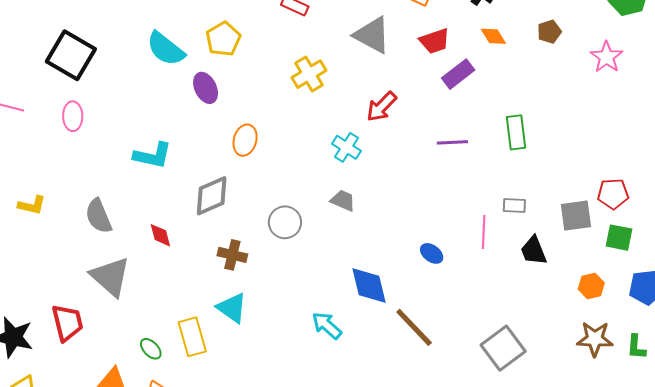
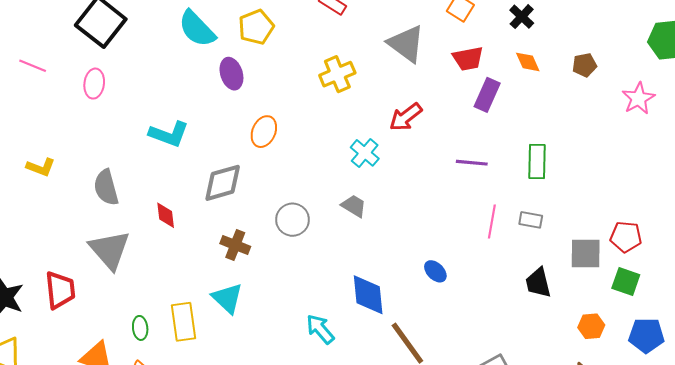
purple rectangle: (458, 74) -> (487, 95), turned -36
gray rectangle: (514, 205) -> (531, 220), moved
pink line: (484, 232) -> (492, 222), moved
green ellipse: (151, 349) -> (140, 328), turned 30

